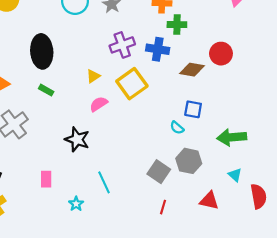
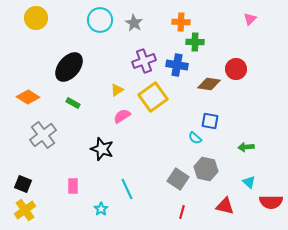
black ellipse: (42, 51) -> (69, 67), turned 44
green arrow: (232, 137) -> (246, 147), size x0.6
red semicircle: (259, 196) -> (271, 202), turned 100

